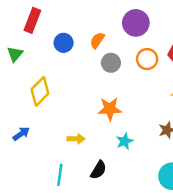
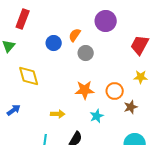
blue circle: (64, 43) -> (54, 43), moved
orange circle: (147, 59) -> (115, 91), moved
yellow diamond: (40, 91) -> (29, 76), turned -60

